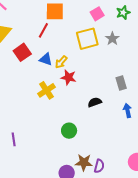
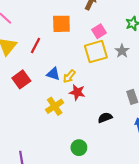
pink square: (97, 14) -> (99, 31), moved
red line: (43, 30) -> (36, 45), moved
red square: (22, 52) -> (21, 79), moved

